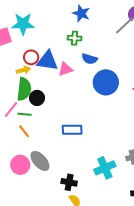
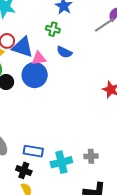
blue circle: (106, 82) -> (35, 75), moved
blue rectangle: (72, 130) -> (33, 151), moved

